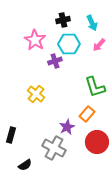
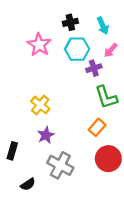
purple cross: (55, 61) -> (94, 68), moved
purple star: (67, 127) -> (46, 135), moved

